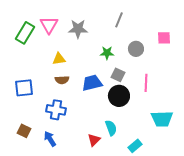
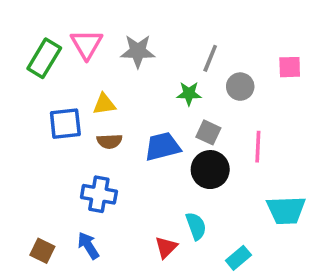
gray line: (119, 20) -> (210, 58), moved
blue square: (24, 88) -> (65, 124), moved
brown square: (24, 131) -> (42, 251), moved

